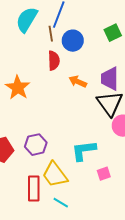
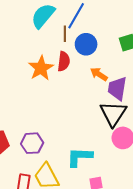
orange arrow: (78, 82) -> (99, 74), moved
orange star: (18, 88) -> (41, 68), moved

